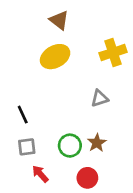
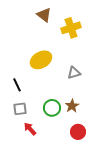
yellow cross: (113, 53) -> (71, 28), moved
yellow ellipse: (55, 57) -> (41, 60), moved
red circle: (87, 178) -> (78, 132), moved

